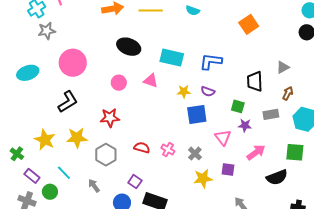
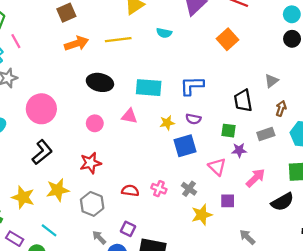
gray arrow: (94, 186) -> (99, 237), moved

